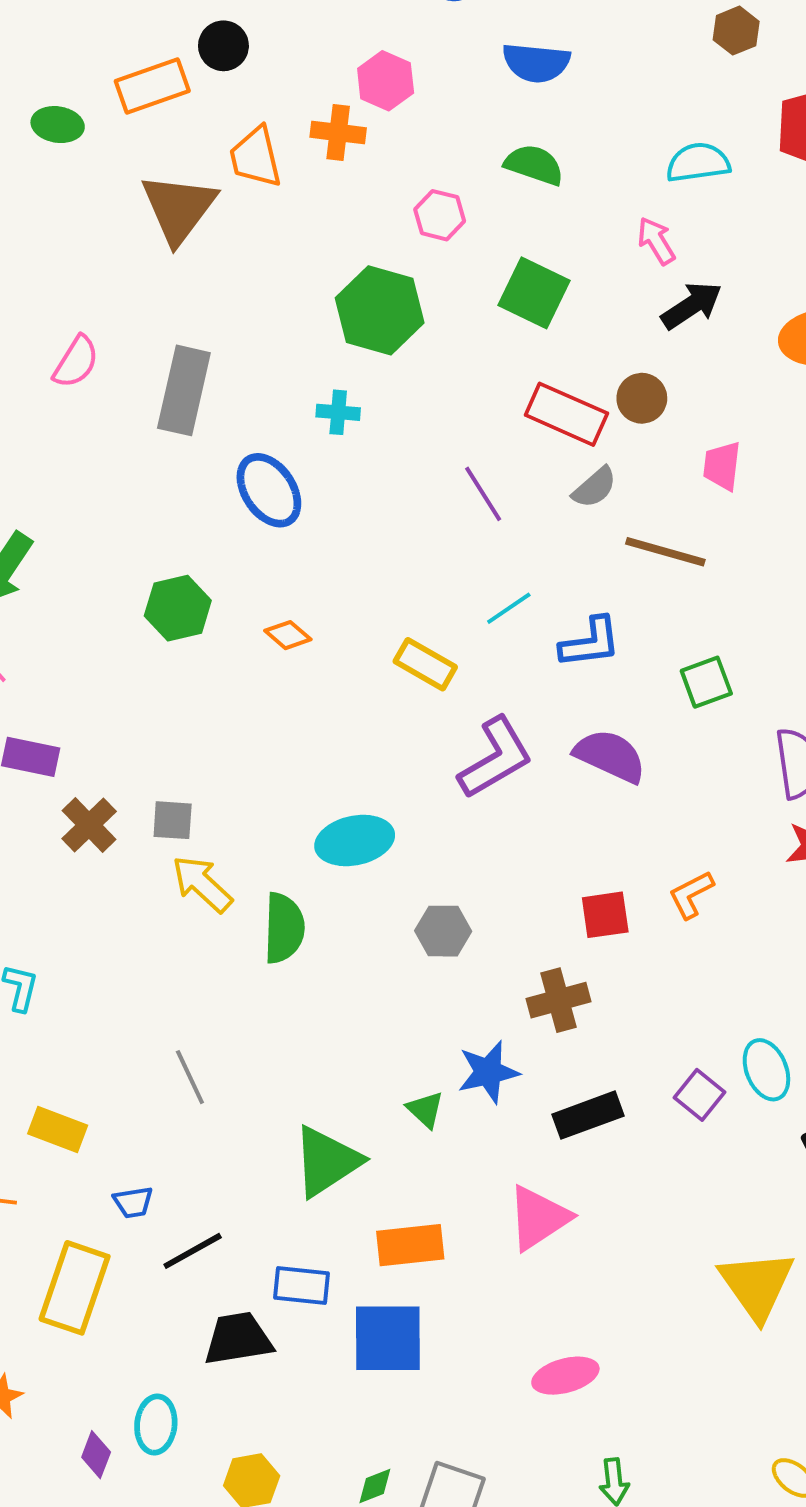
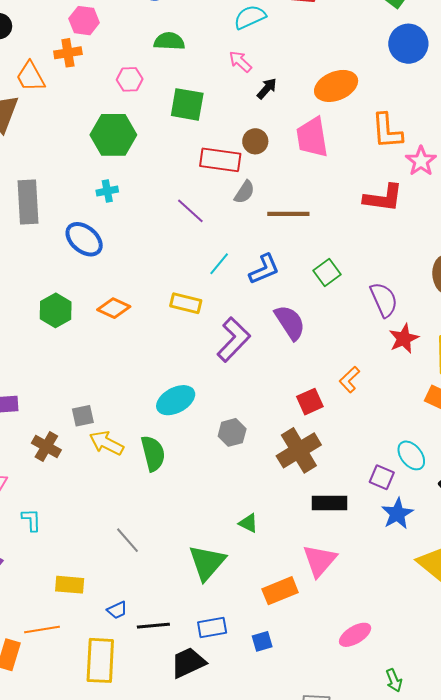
black arrow: (692, 305) -> (267, 89), size x0.7
pink trapezoid: (722, 466) -> (312, 137), moved, size x1.6
orange diamond: (288, 635) -> (114, 308), size x1.4
purple semicircle: (610, 756) -> (290, 322), turned 48
brown cross: (89, 825) -> (46, 446), moved
brown cross: (558, 1000) -> (299, 450), size x1.4
blue star: (488, 1072) -> (397, 514), moved
black rectangle: (588, 1115) -> (330, 503), turned 36
orange rectangle: (410, 1245) -> (280, 591), moved
black line: (193, 1251) -> (153, 626), turned 40
blue square: (388, 1338) -> (262, 641), size x0.5

